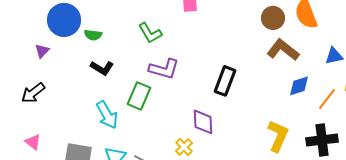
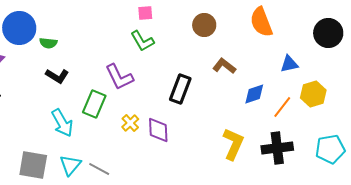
brown circle: (273, 18) -> (204, 25), moved
green L-shape: (150, 33) -> (142, 41), moved
brown L-shape: (283, 50) -> (224, 66), moved, size x0.7
purple L-shape: (164, 69) -> (119, 77), turned 48
yellow cross: (184, 147) -> (130, 123), moved

